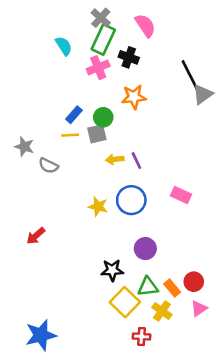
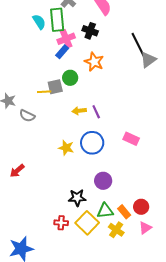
green rectangle: (103, 40) -> (57, 20), moved, turned -30
orange star: (134, 97) -> (94, 62), turned 30
blue rectangle: (74, 115) -> (62, 52), moved
gray square: (97, 134) -> (55, 87), moved
red cross: (141, 336) -> (61, 223), moved

